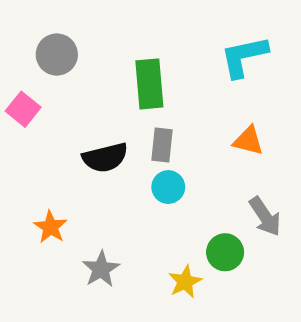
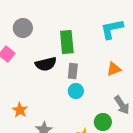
orange triangle: (248, 141) -> (114, 69), turned -35
black semicircle: (105, 158) -> (46, 64), moved

